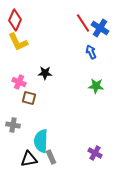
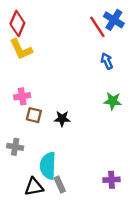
blue cross: (100, 28) -> (114, 20), moved
black star: (45, 73) -> (62, 119), moved
pink cross: (19, 82) -> (22, 96), turned -32
purple cross: (95, 153) -> (111, 180), turned -32

